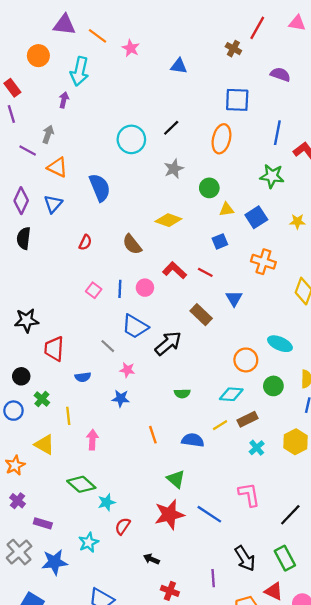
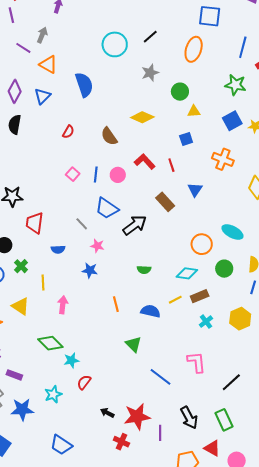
blue square: (256, 217) -> (232, 121), moved
red line: (205, 272) -> (171, 165), turned 40
red star: (169, 514) -> (137, 417), moved

